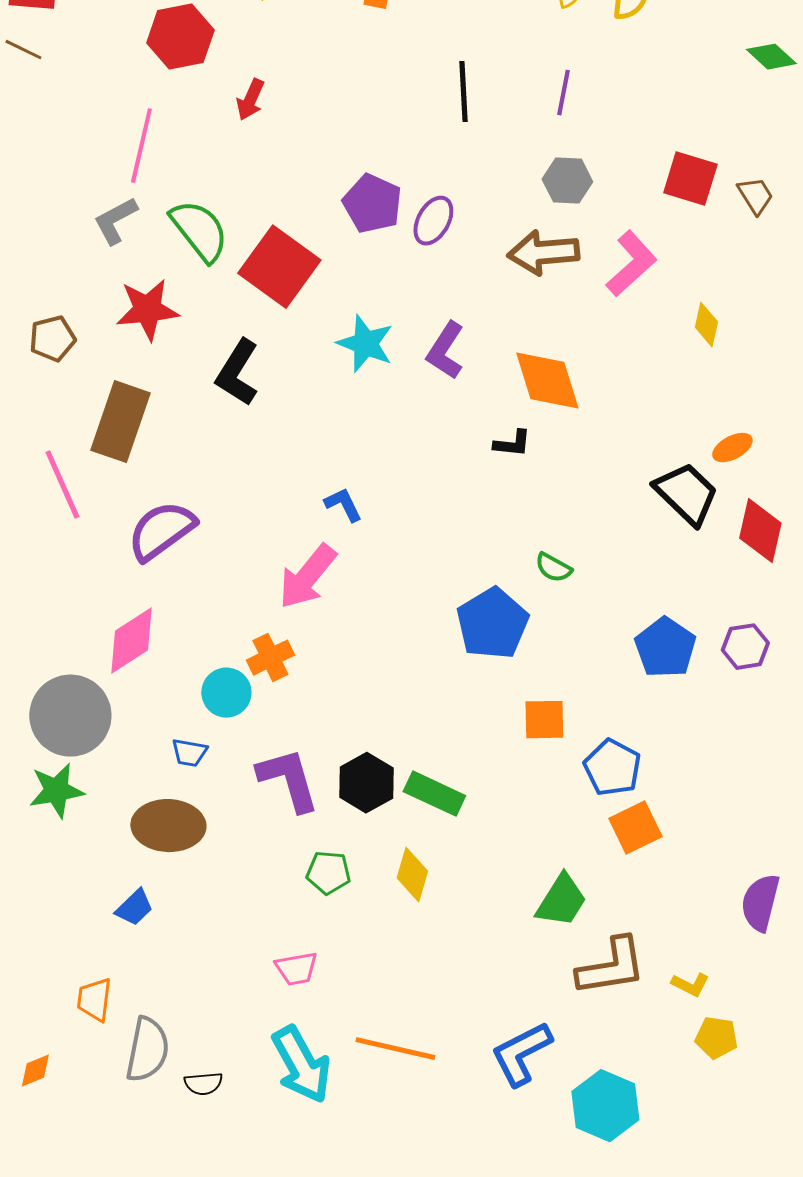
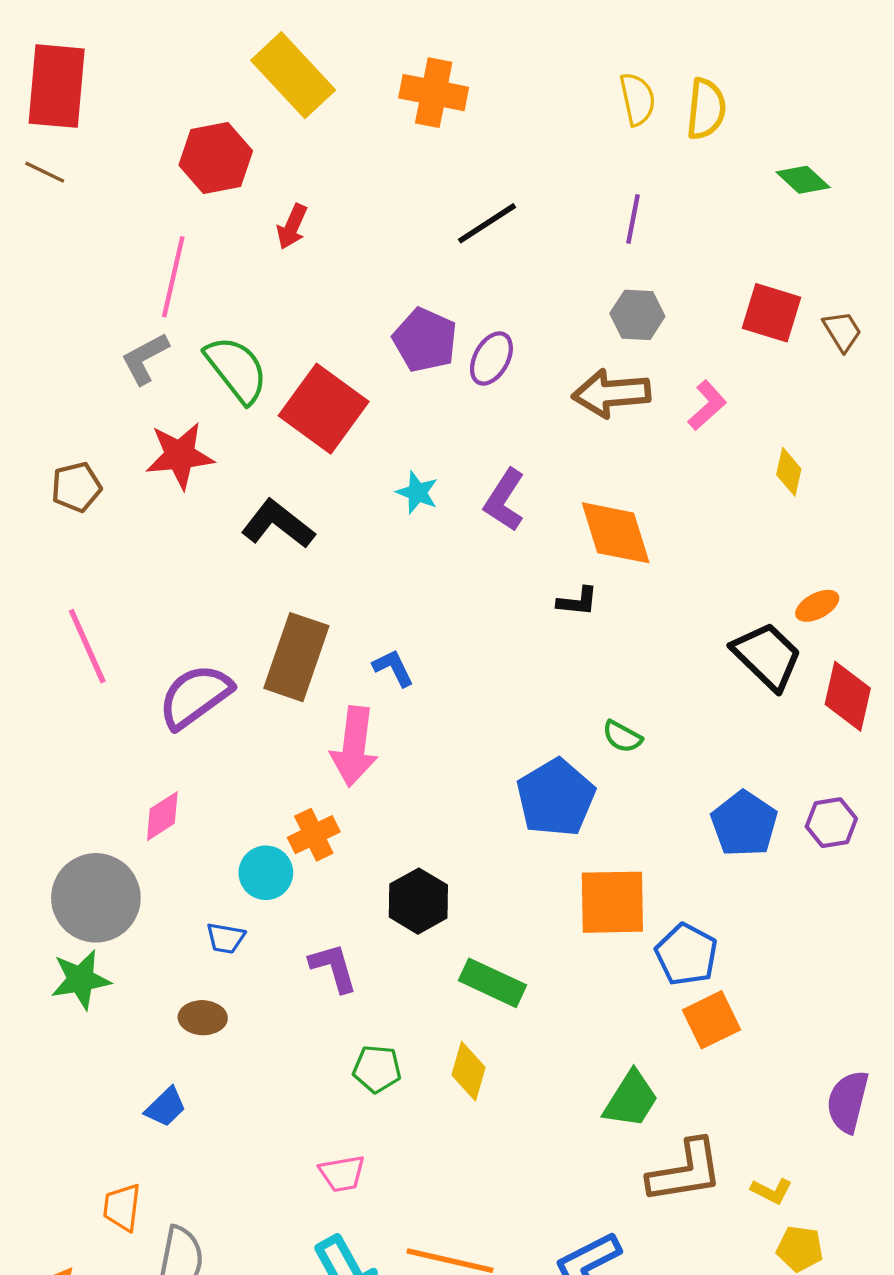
green diamond: (771, 57) -> (803, 180), moved
black line: (463, 92) -> (487, 223), moved, turned 60
pink L-shape: (631, 264) -> (707, 405), size x0.7
cyan star: (365, 344) -> (417, 492), size x0.7
black L-shape: (237, 373) -> (278, 524), turned 96
brown rectangle: (120, 422) -> (296, 657), moved
pink arrow: (307, 577) -> (354, 746), turned -32
pink diamond: (131, 641) -> (162, 816), size x0.7
orange square: (544, 720) -> (612, 902), size x1.5
purple L-shape: (288, 780) -> (333, 968), size x0.7
black hexagon: (366, 783) -> (418, 901), moved
brown ellipse: (168, 826) -> (203, 1018), size x0.6

